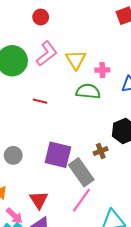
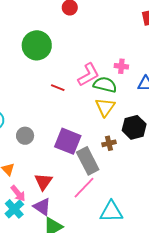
pink L-shape: (47, 54) -> (88, 75), moved
yellow triangle: (76, 60) -> (105, 107), moved

